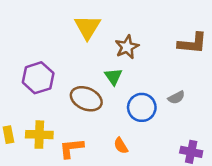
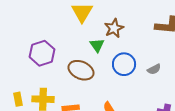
green triangle: (113, 77) -> (97, 45), moved
blue circle: (142, 107) -> (124, 64), moved

